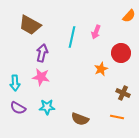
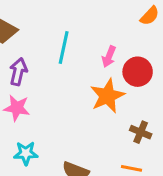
pink arrow: (96, 32) -> (109, 57), moved
orange star: (101, 69) -> (107, 96), size x1.6

